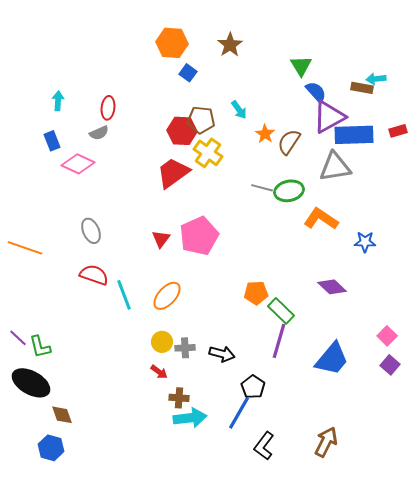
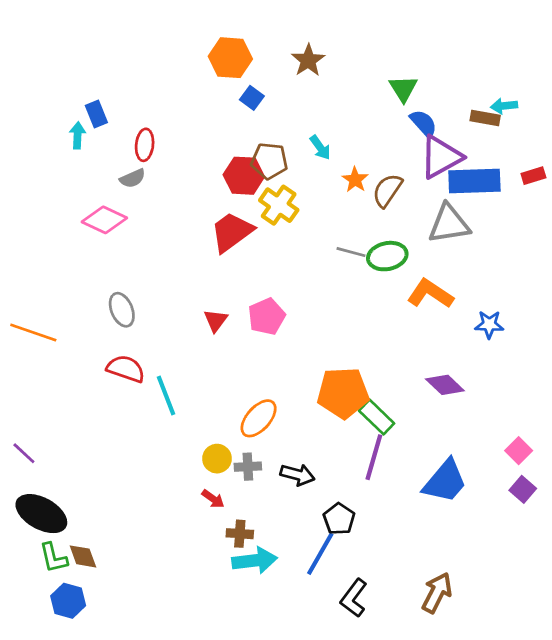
blue rectangle: (52, 141) -> (96, 114), moved
pink pentagon: (199, 236) -> (267, 316), size x0.7
orange pentagon: (256, 293) -> (343, 393), size x1.6
orange ellipse: (167, 296) -> (259, 418), moved
green L-shape: (40, 347) -> (53, 558), moved

